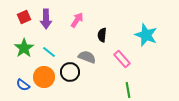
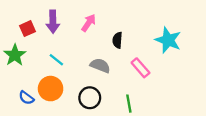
red square: (24, 17) -> (27, 29), moved
green star: (24, 48) -> (15, 55), moved
black circle: (70, 72) -> (90, 98), moved
green line: (128, 90) -> (129, 104), moved

